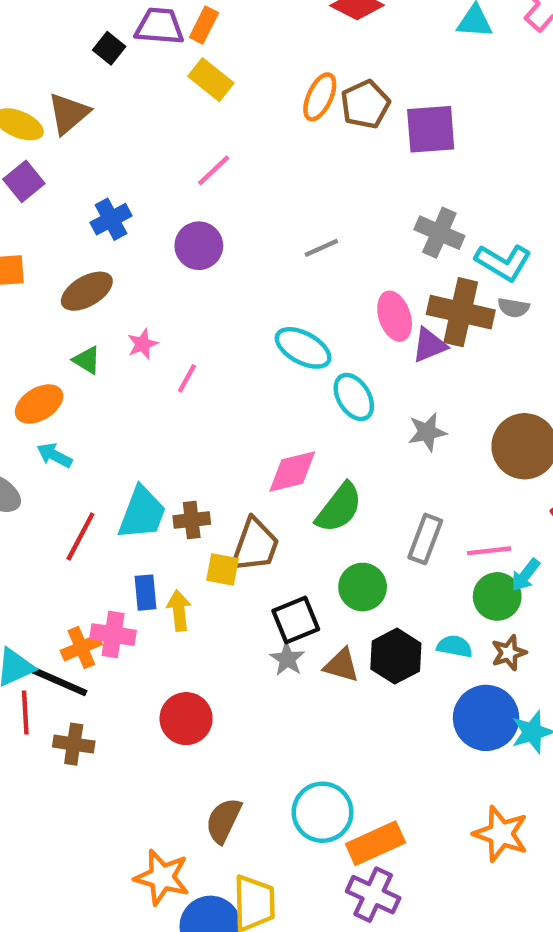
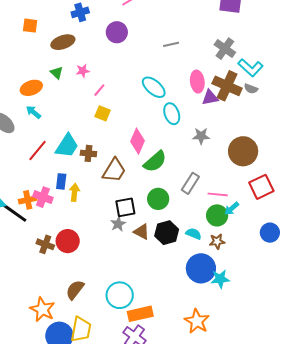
pink diamond: (292, 472) -> (138, 141), turned -65
yellow square: (223, 569) -> (103, 113), moved
brown cross: (74, 744) -> (45, 244), moved

